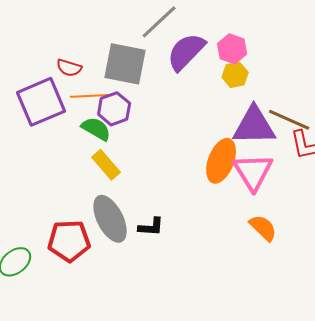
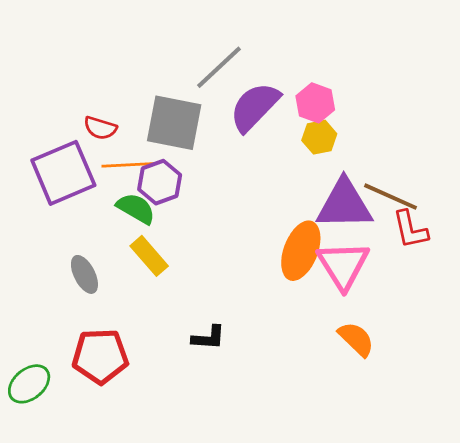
gray ellipse: (110, 219) -> (84, 274), moved, size x0.6

